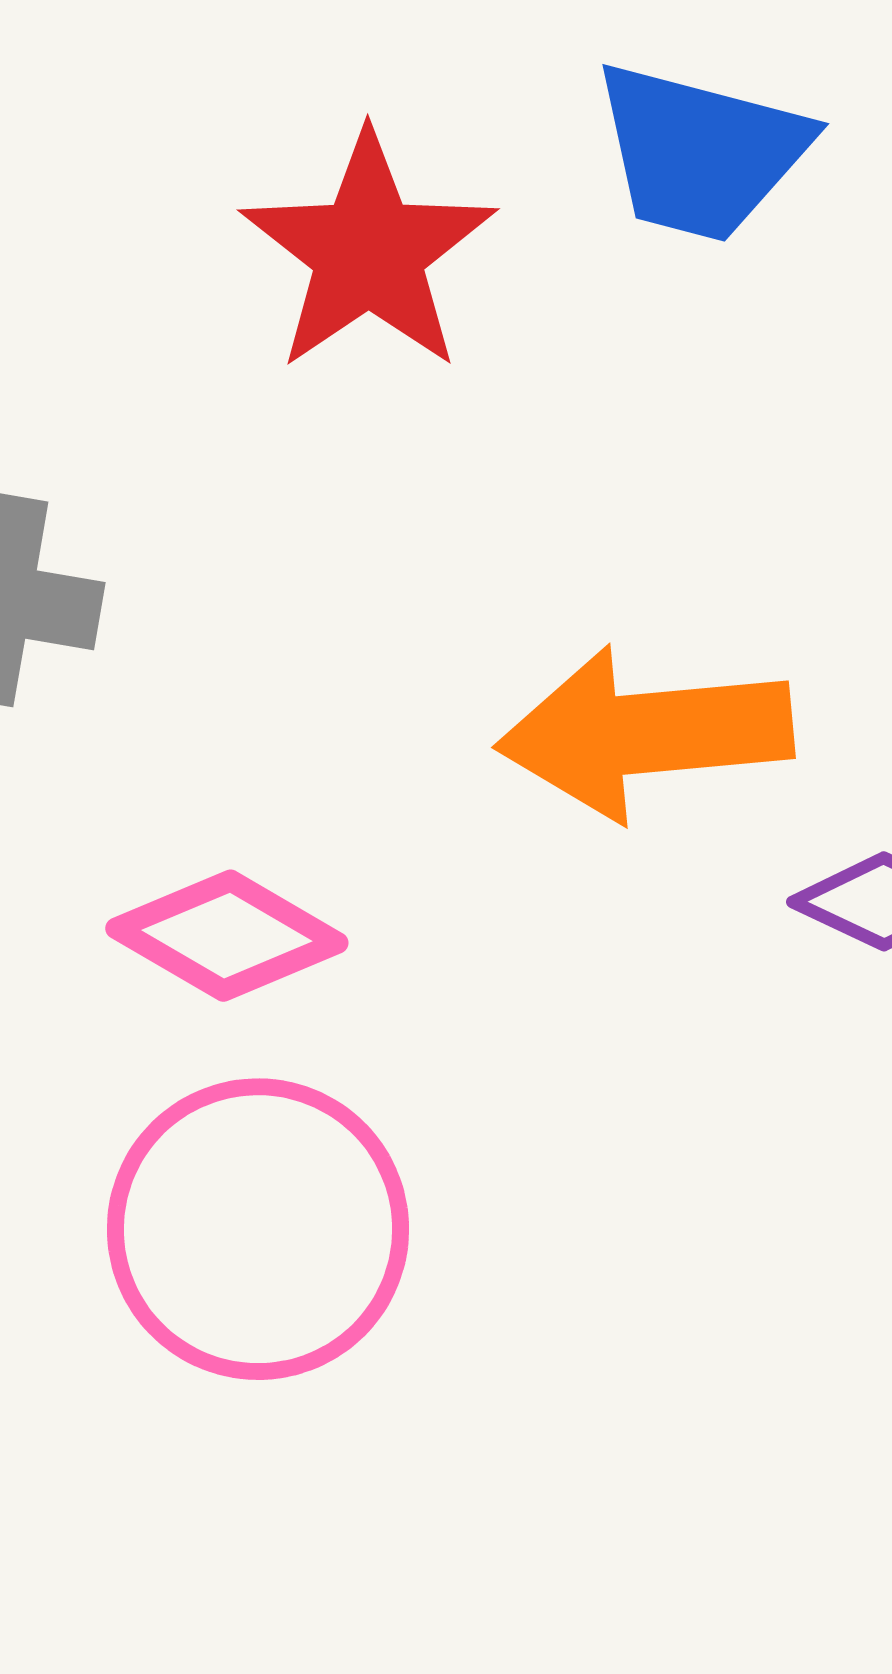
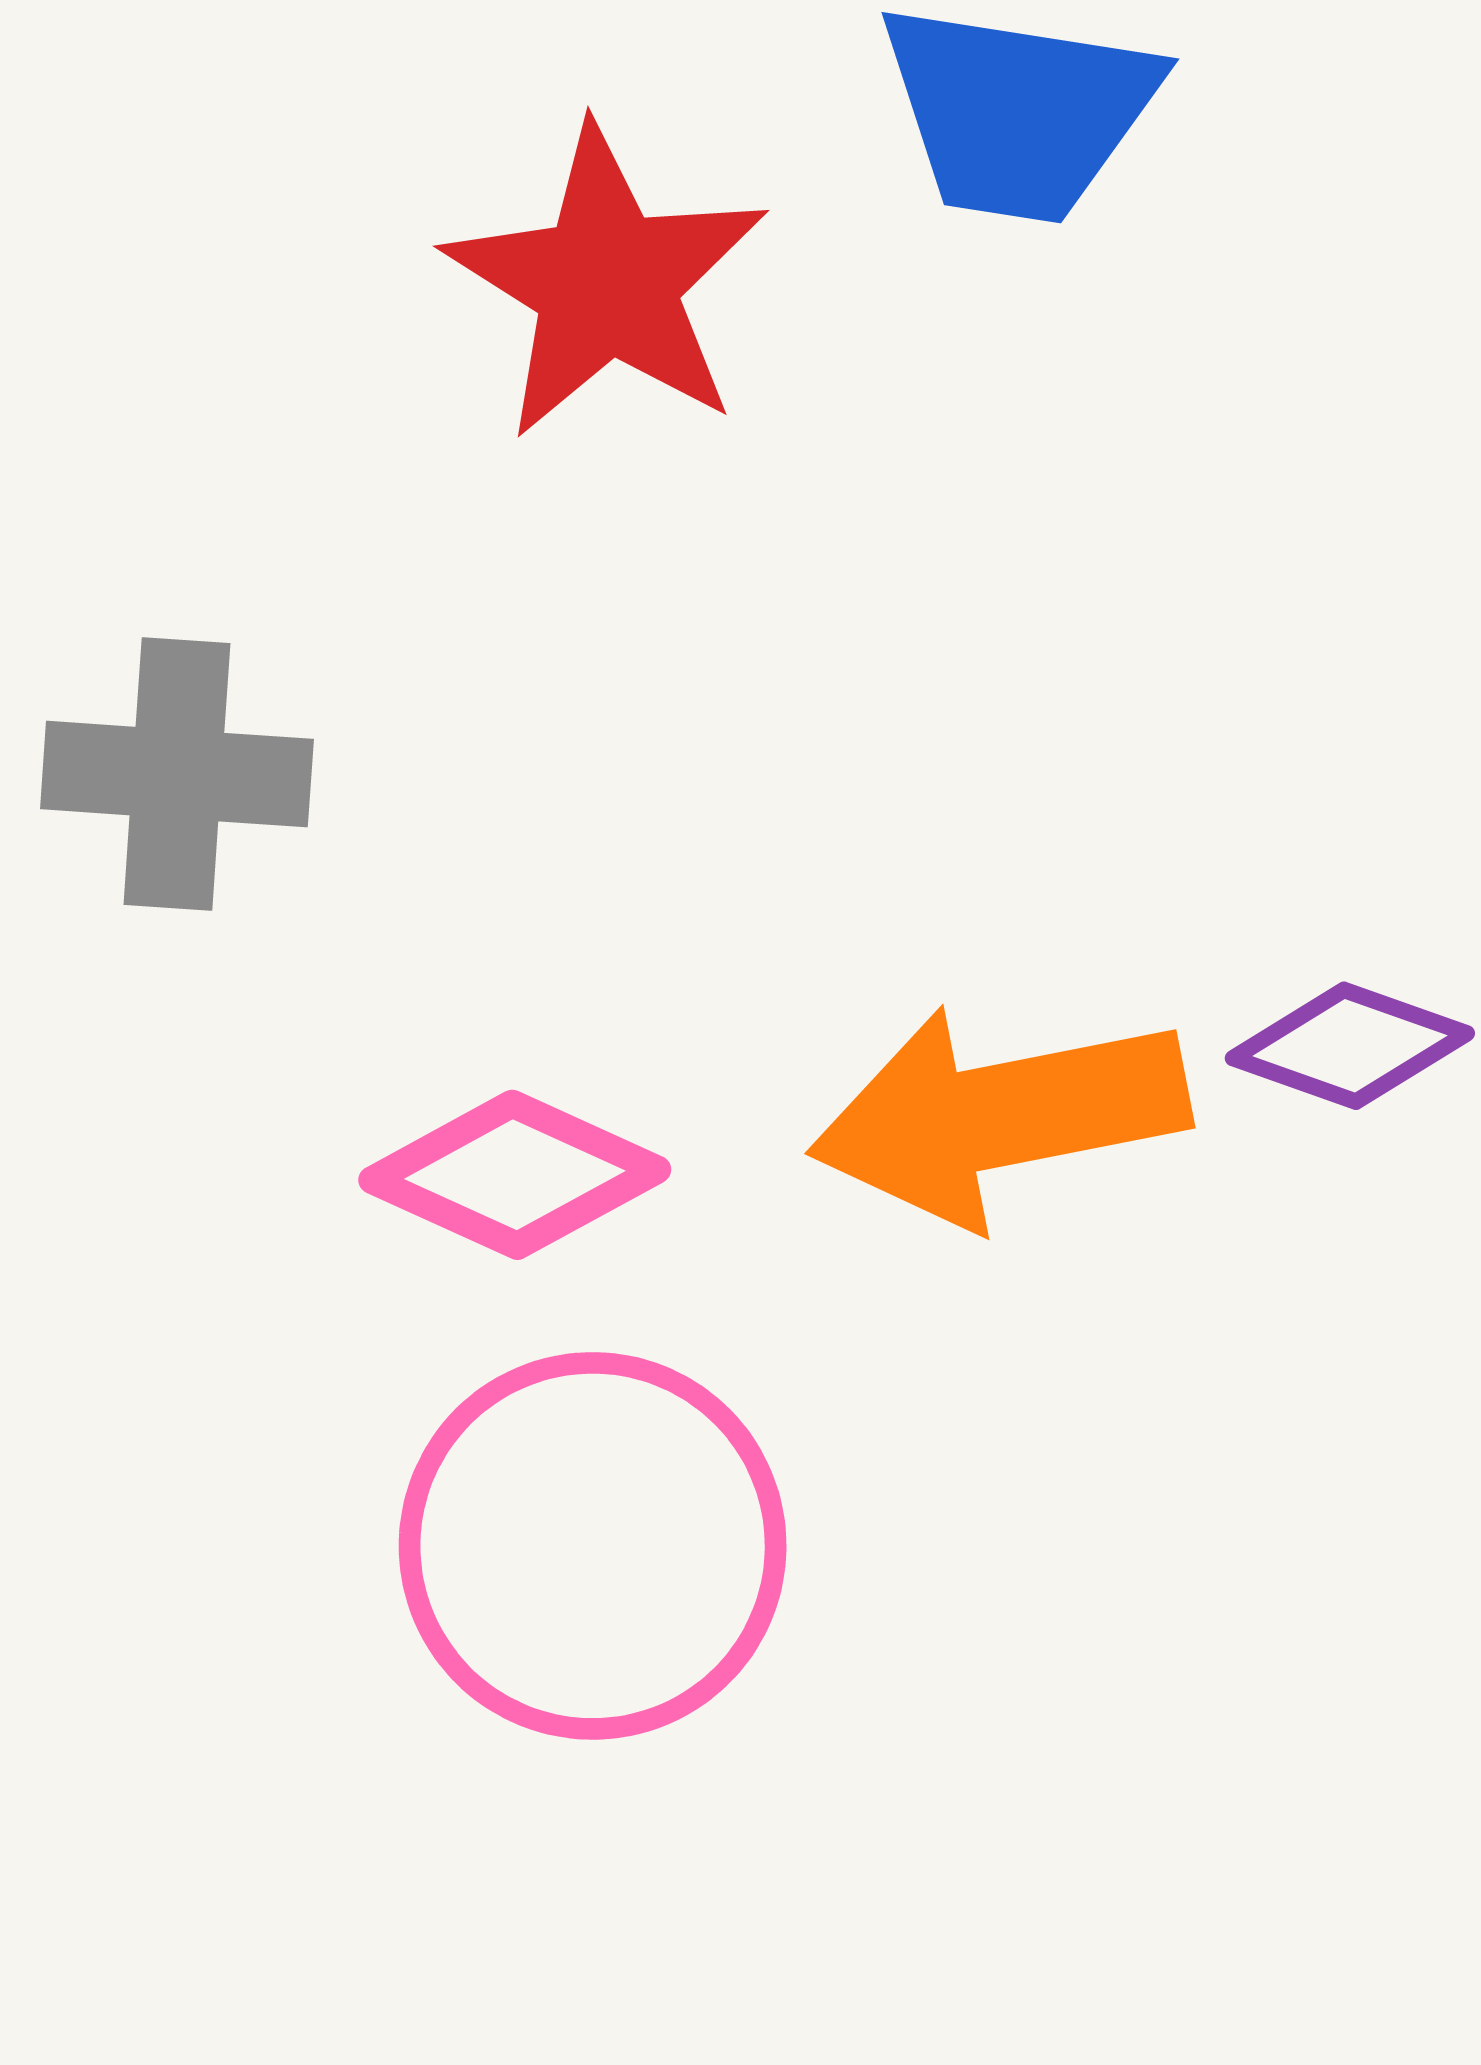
orange arrow: (645, 733) -> (999, 1115), moved

